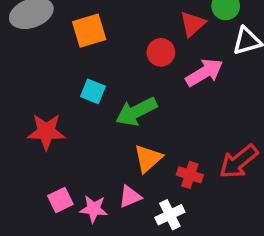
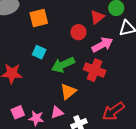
red arrow: (239, 162) -> (113, 111), moved
red cross: (190, 175) -> (95, 70), moved, size x1.5

